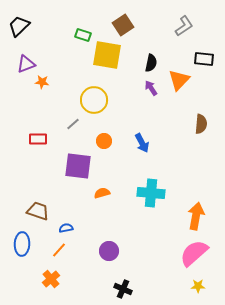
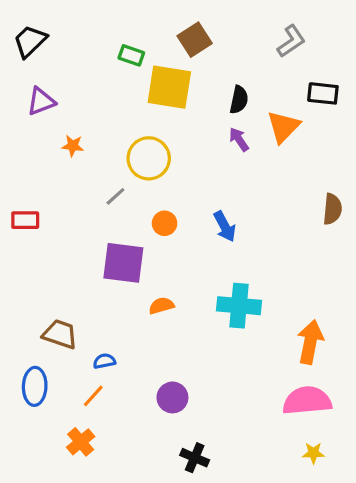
orange star: (42, 82) -> (73, 146), moved
brown semicircle: (201, 124) -> (332, 209), moved
red rectangle: (38, 139) -> (25, 220), moved
pink semicircle: (194, 253) -> (307, 401), turned 36

